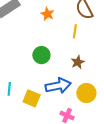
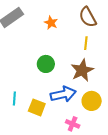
yellow line: (75, 31) -> (86, 43), moved
brown star: (78, 62) -> (82, 70), size x1.6

